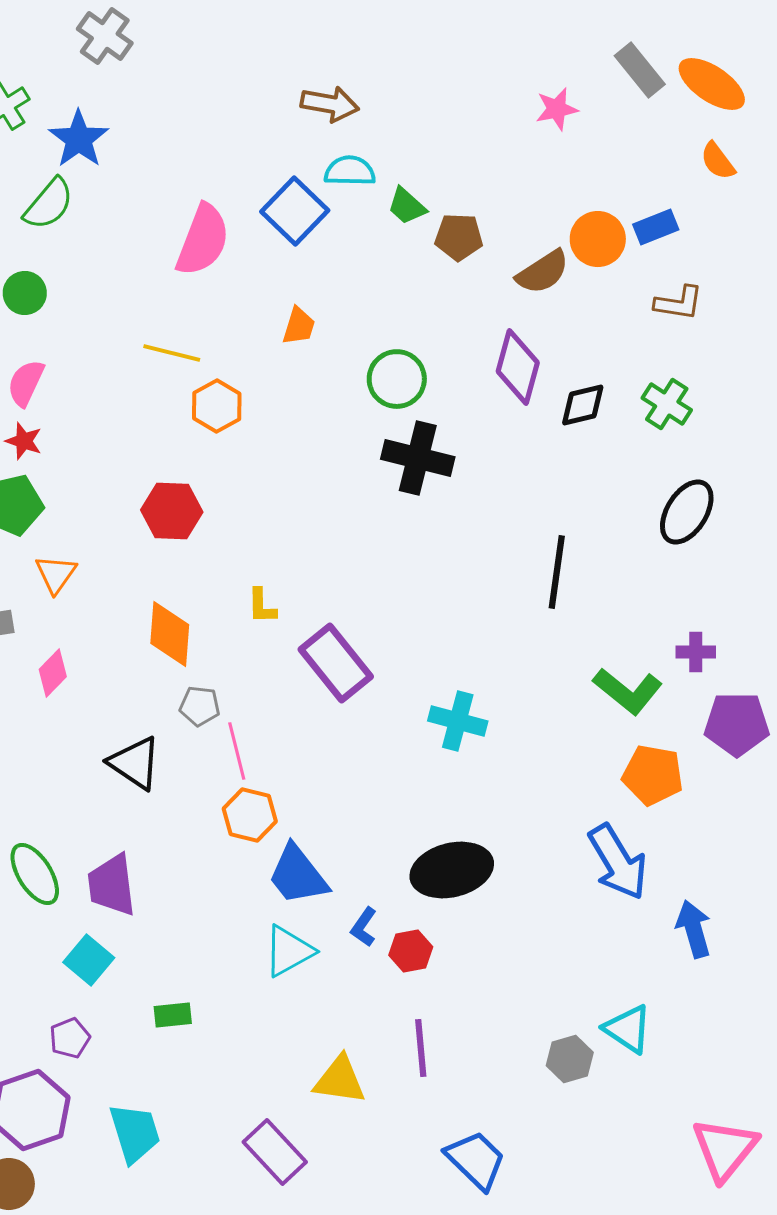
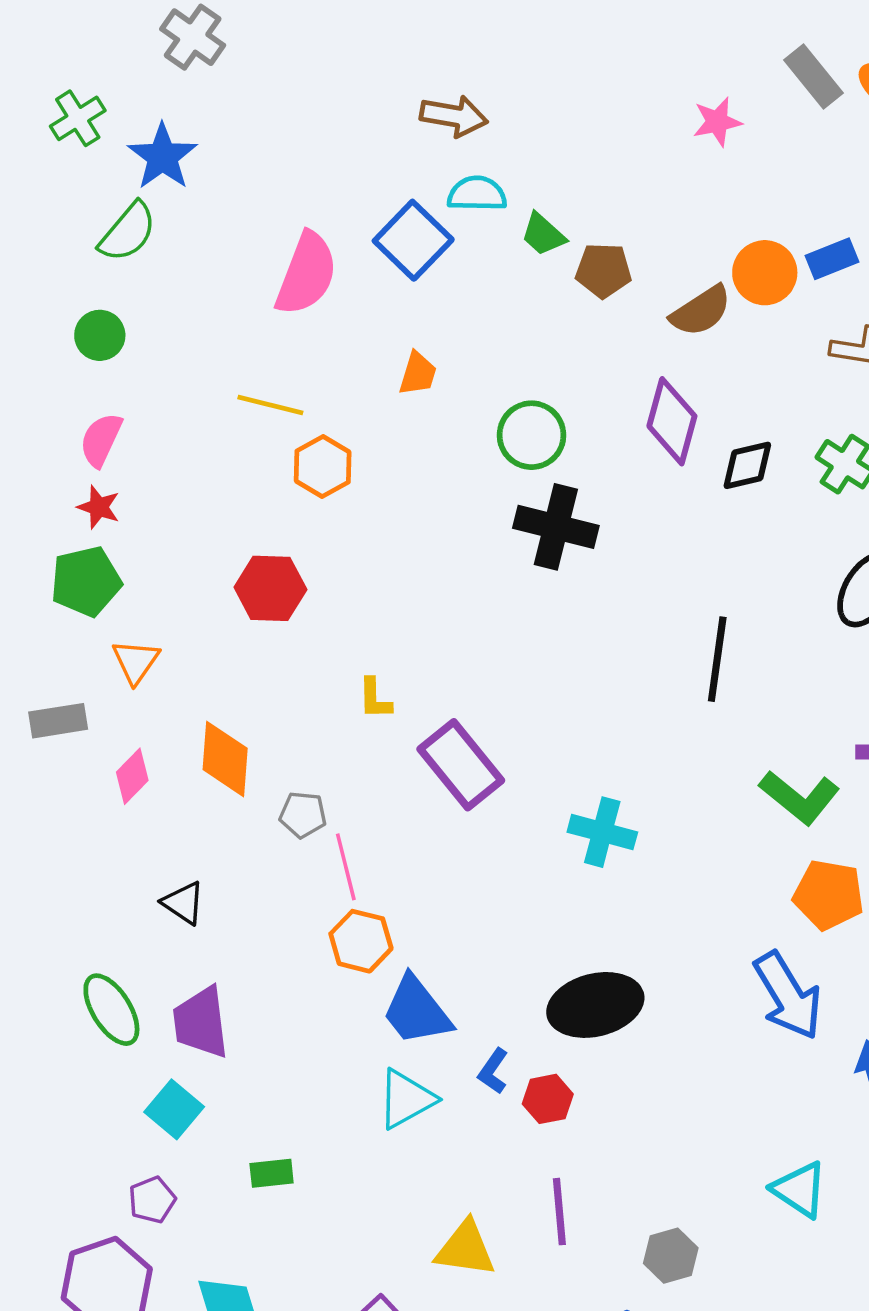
orange diamond: (170, 634) -> (225, 759), moved
black triangle: (135, 763) -> (183, 903), moved, size x0.7
gray hexagon: (570, 1059) -> (671, 1256), moved

